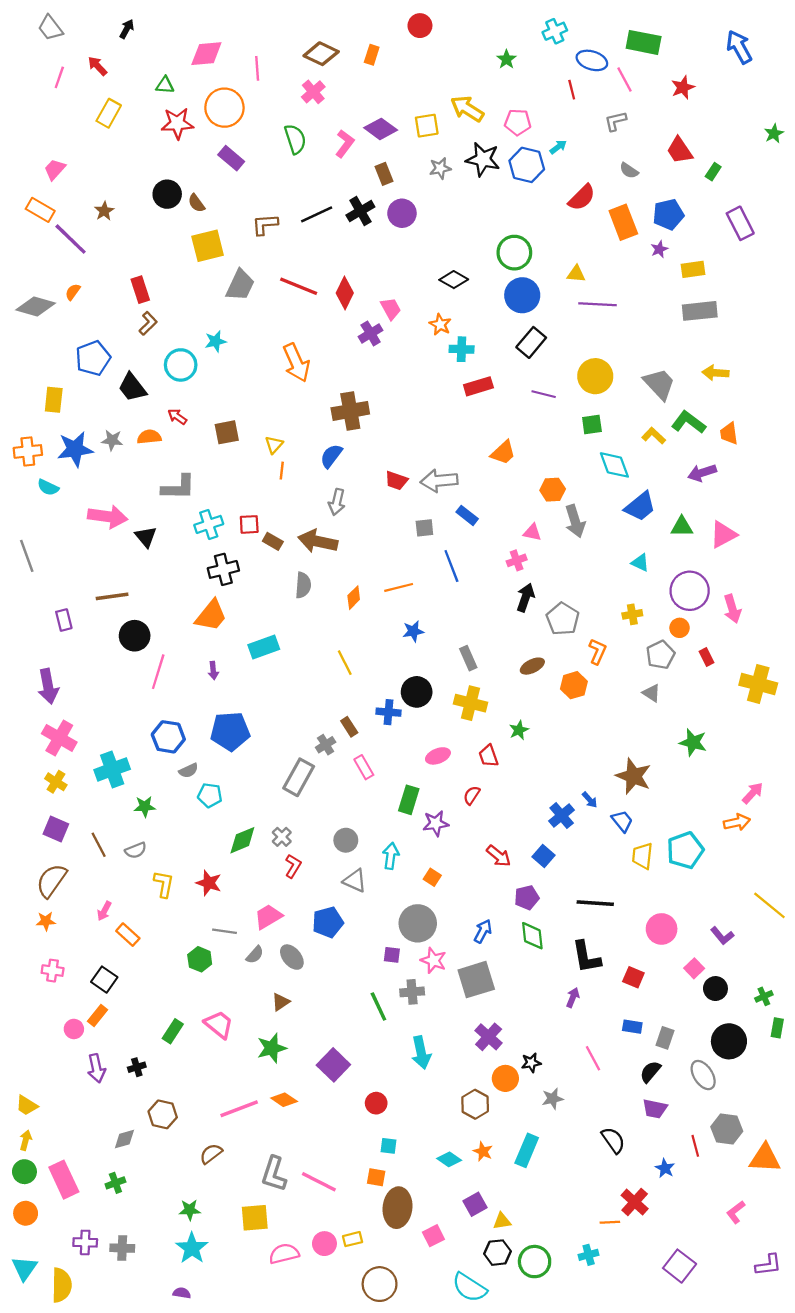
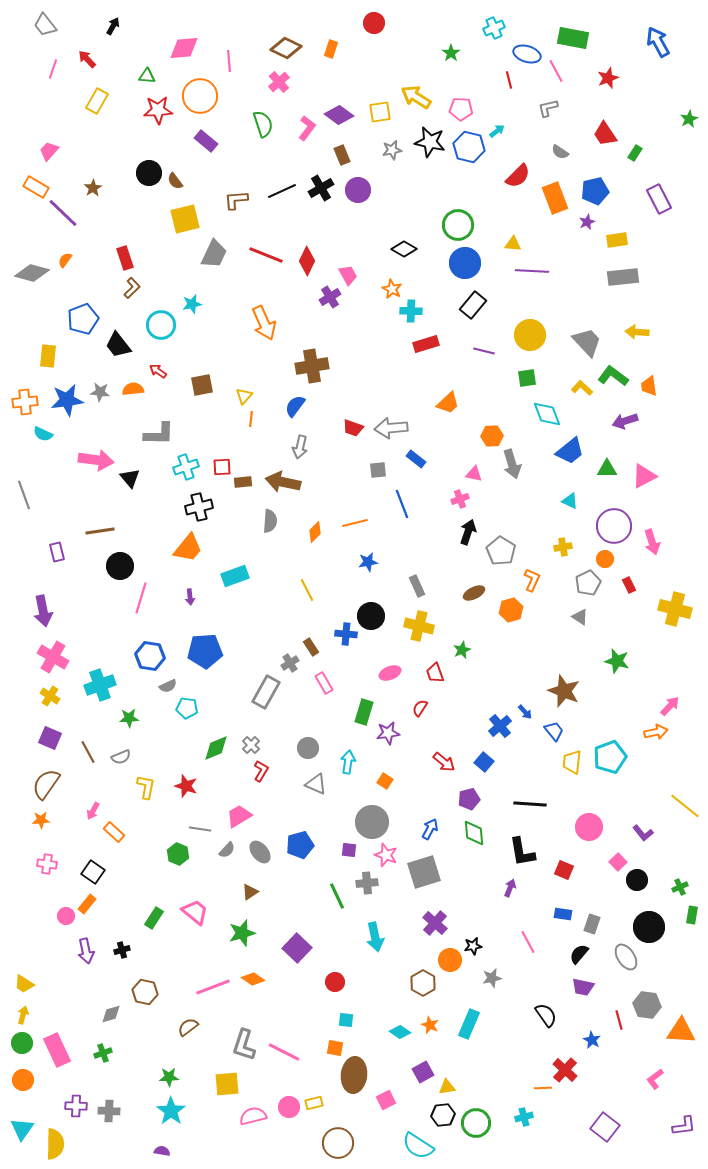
brown rectangle: (273, 541) -> (243, 482), turned -36
blue pentagon: (328, 922) -> (300, 845), moved

